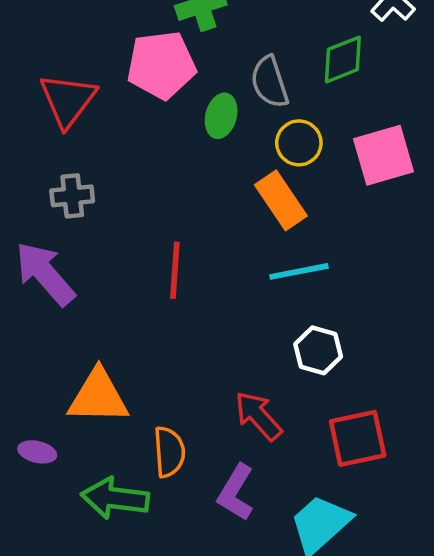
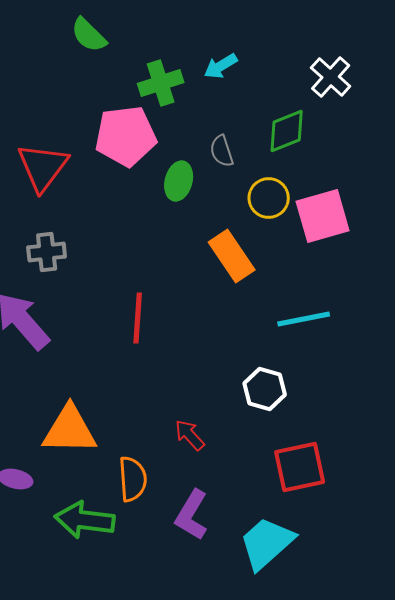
gray semicircle: (270, 82) -> (222, 151), size x0.7
yellow circle: (299, 143) -> (269, 198), moved
cyan line: (299, 271) -> (304, 319), moved
red arrow: (258, 416) -> (190, 435), moved, size x0.7

